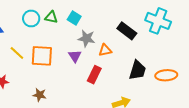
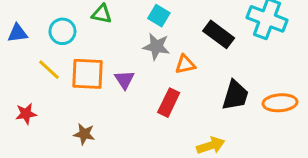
cyan circle: (31, 18) -> (62, 31), moved
cyan square: (74, 18) -> (159, 16), moved
purple triangle: (75, 56) -> (124, 80), moved

